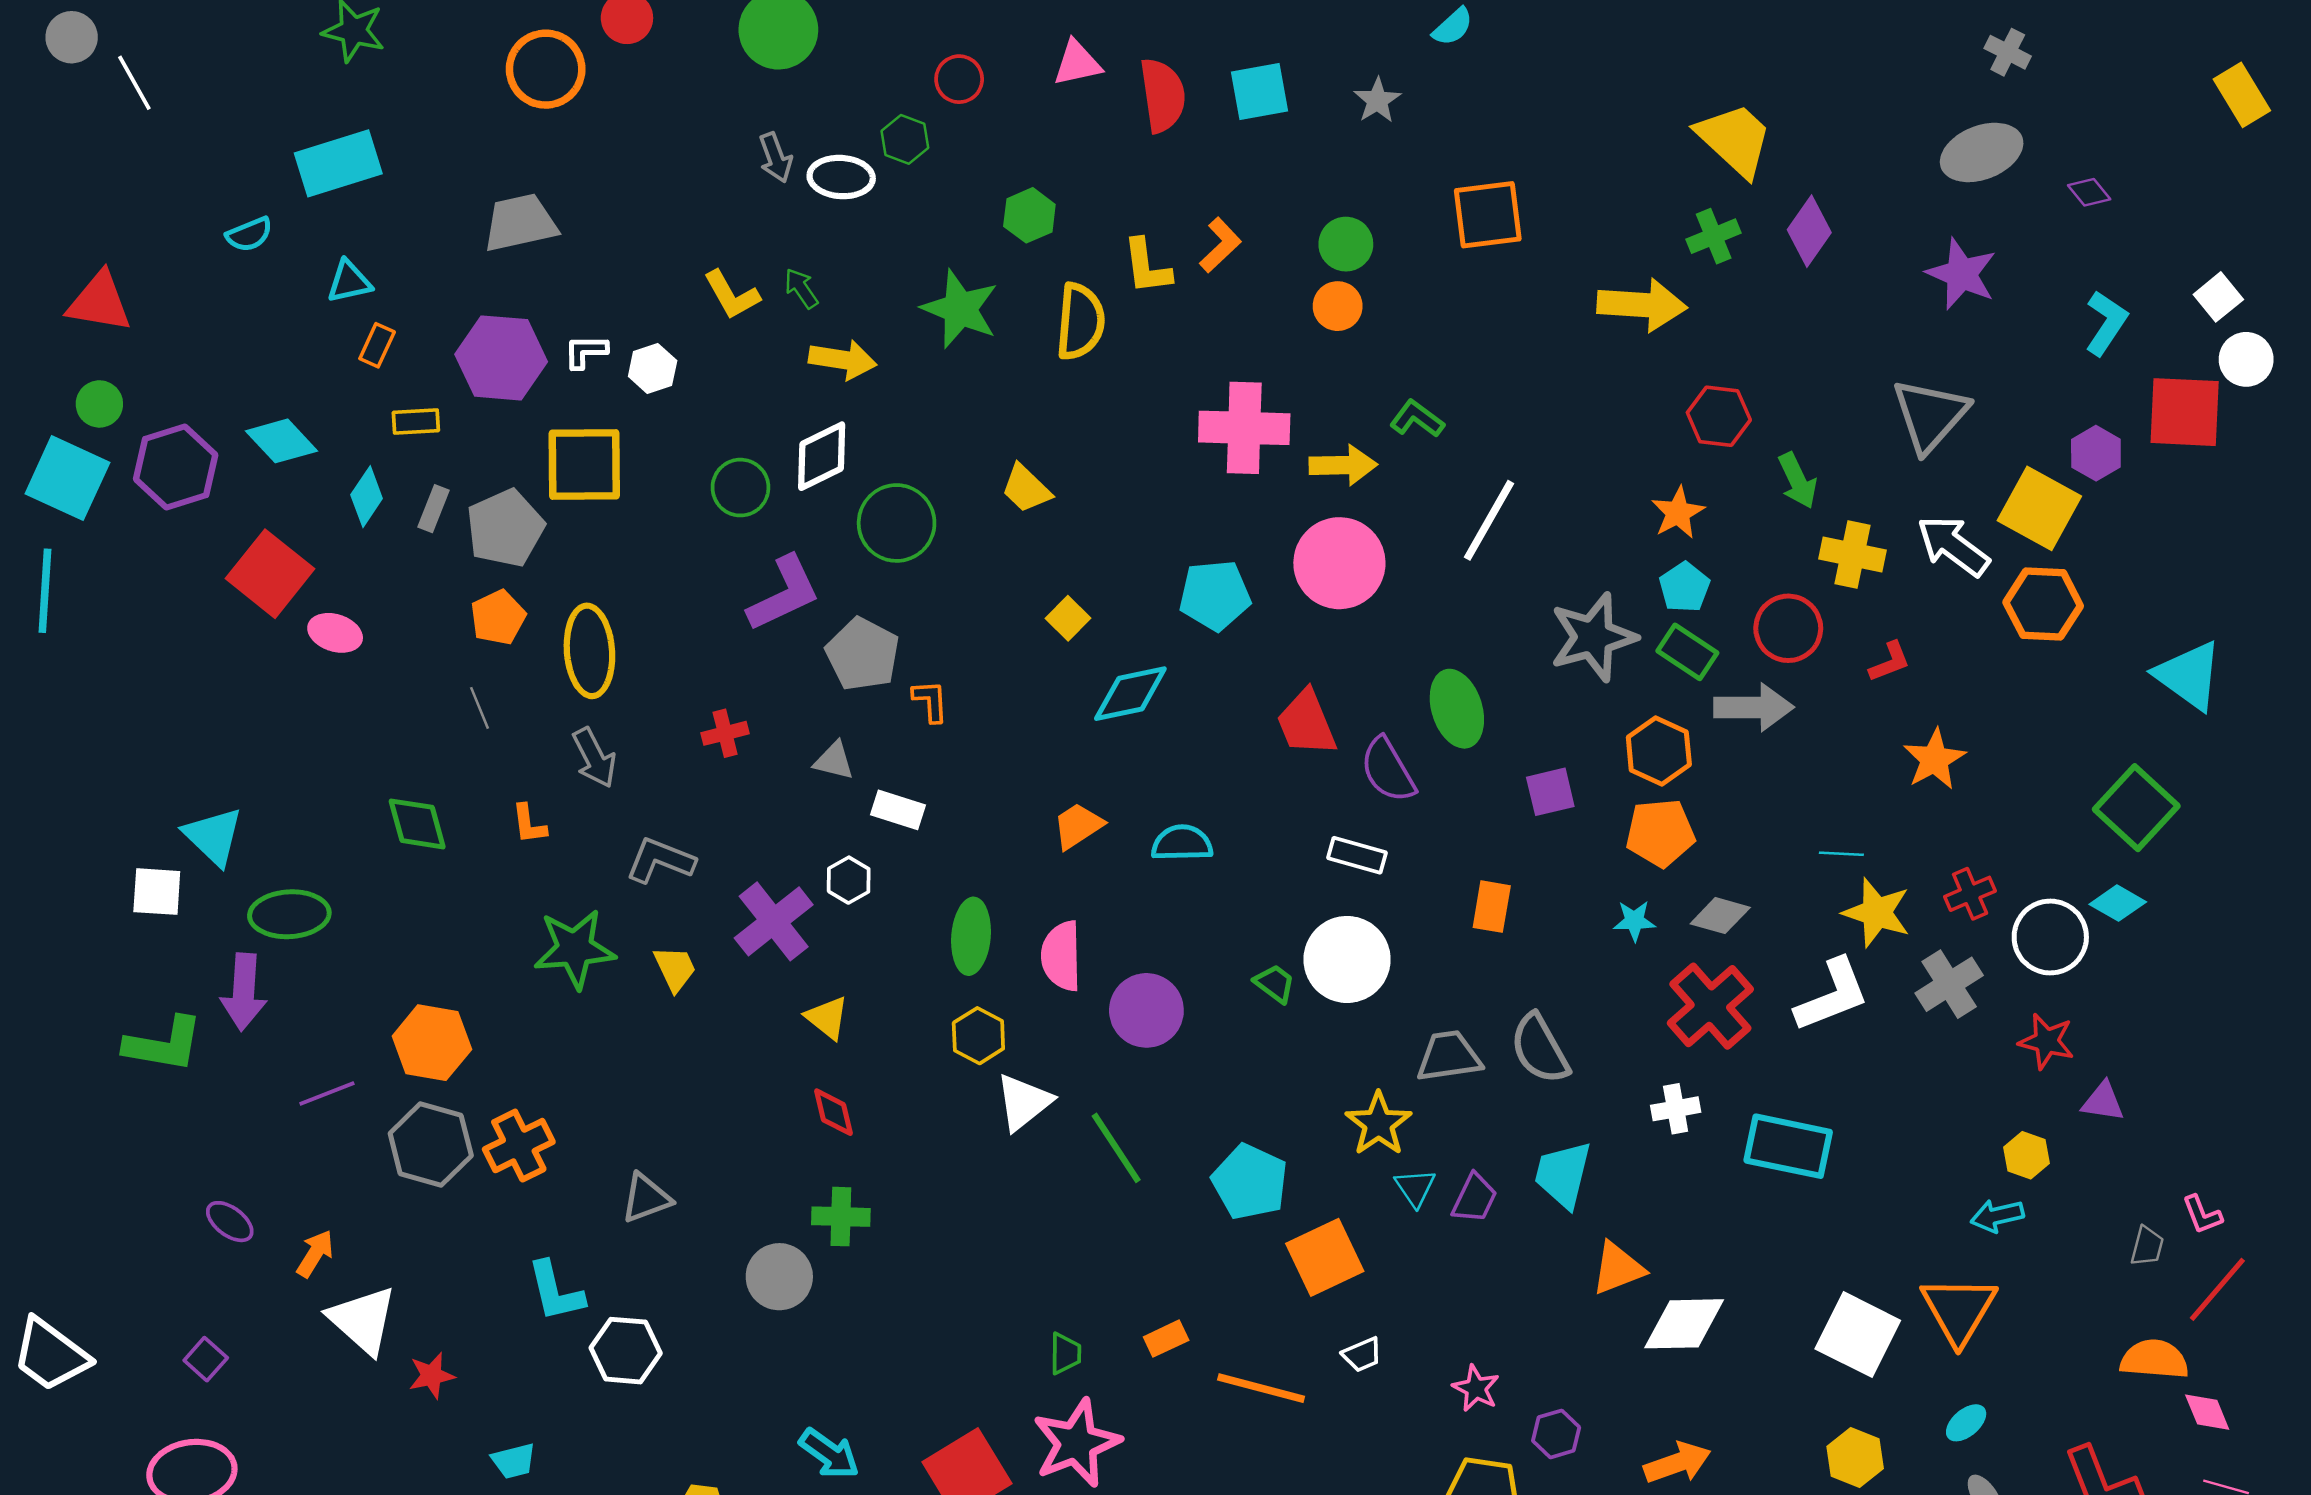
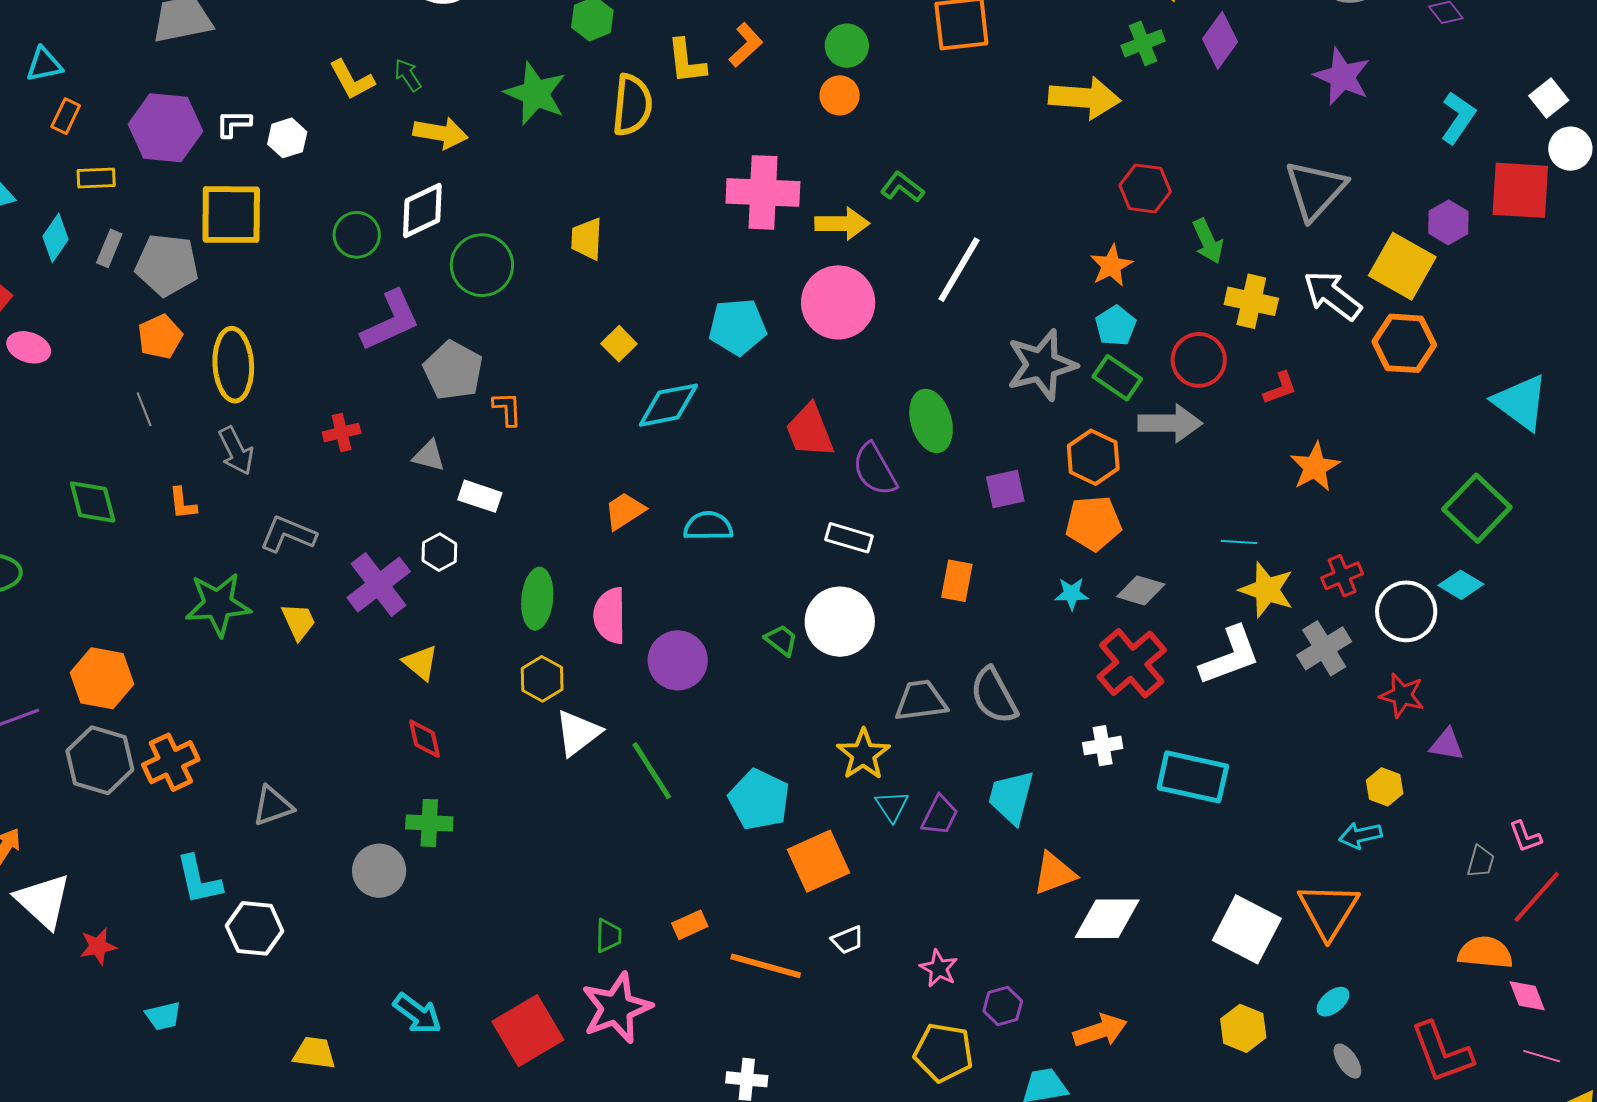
yellow trapezoid: (1026, 489) -> (587, 239), turned 48
gray pentagon: (505, 528) -> (167, 265), turned 30

